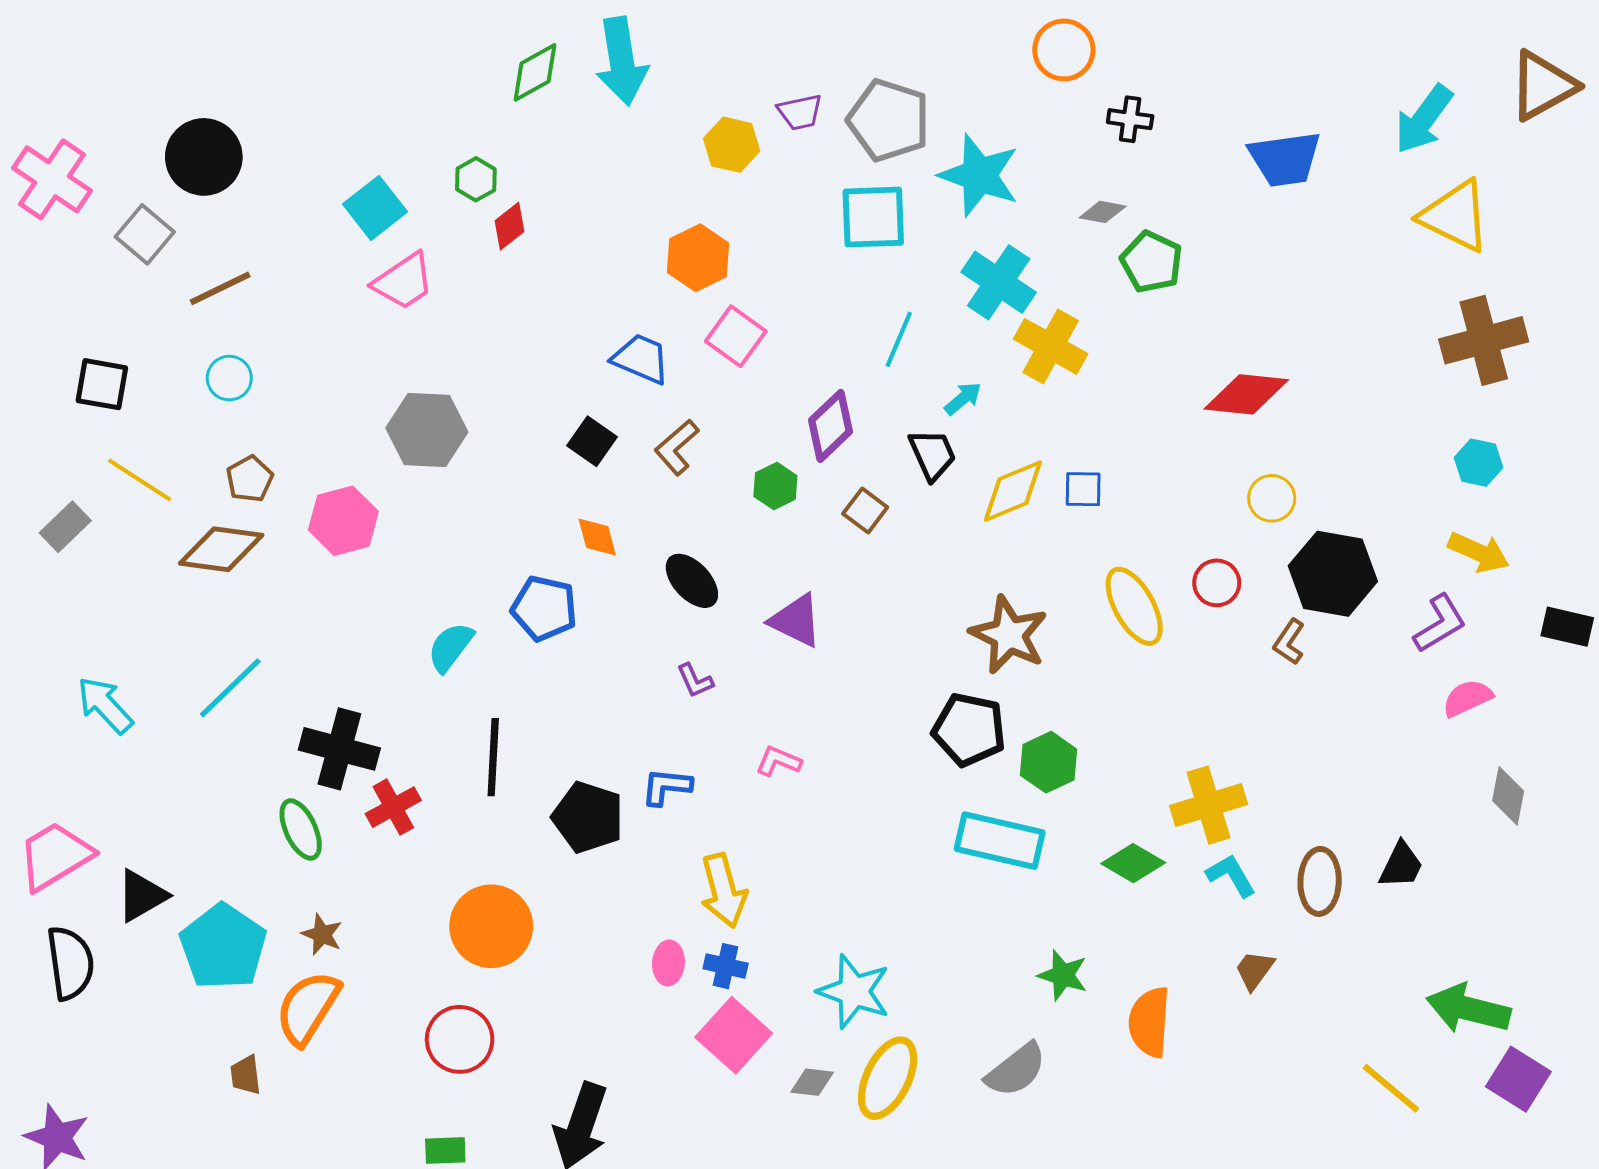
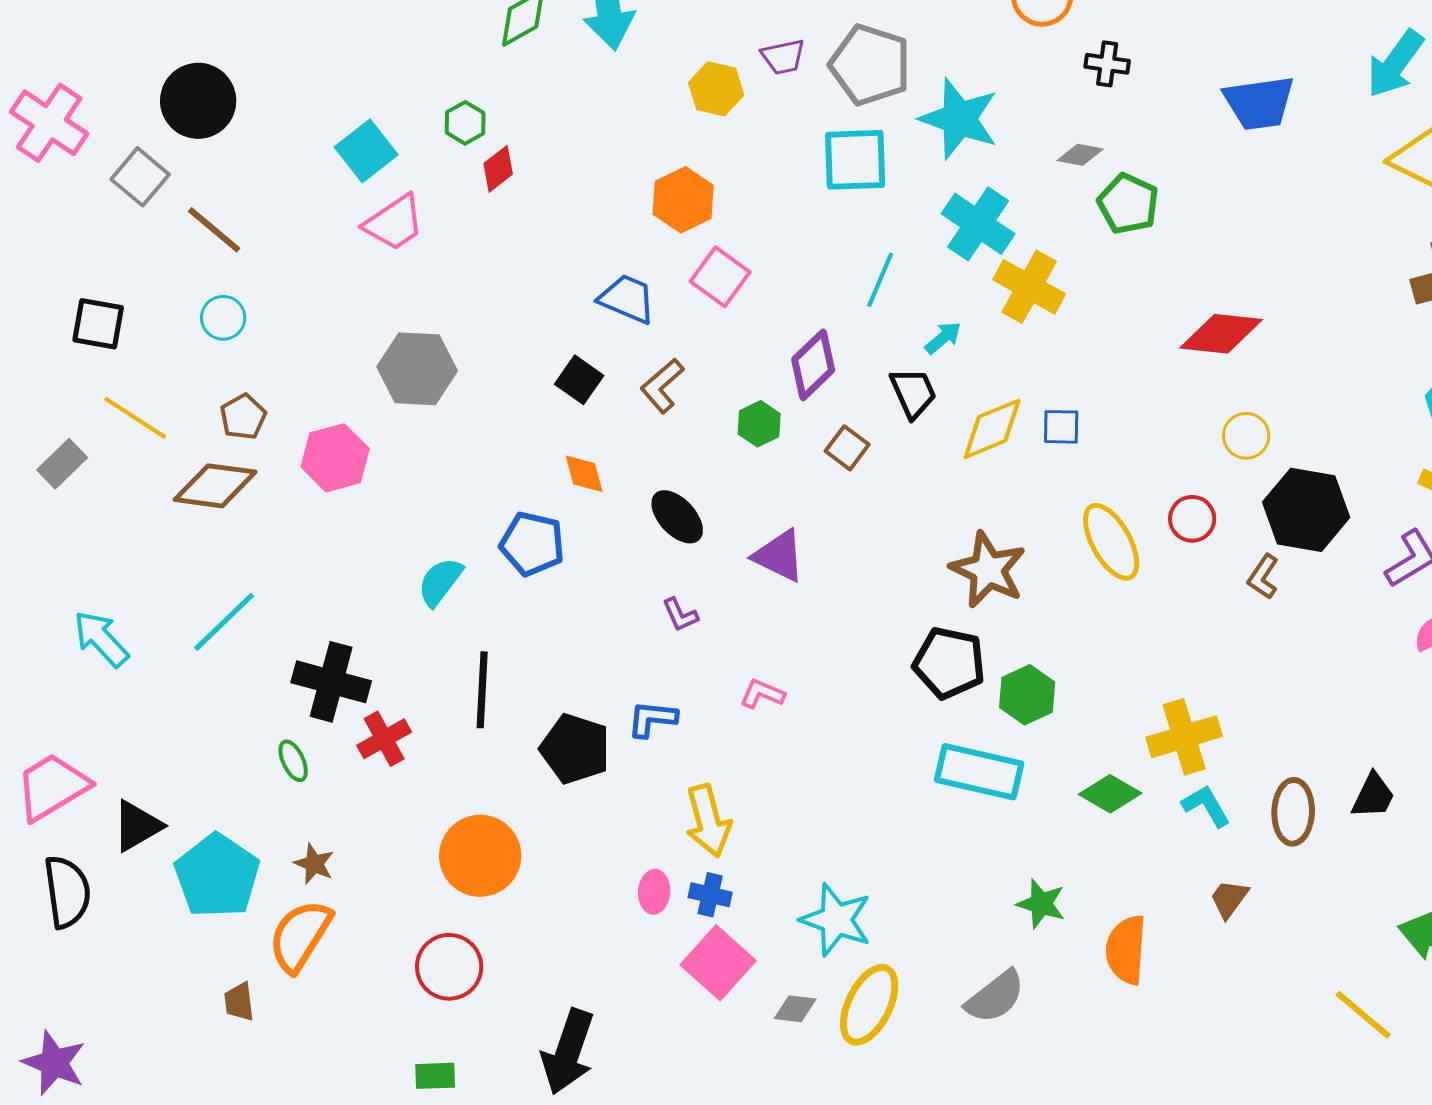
brown line: (220, 288) -> (214, 230), turned 66
green ellipse: (301, 829) -> (293, 761), size x0.7

